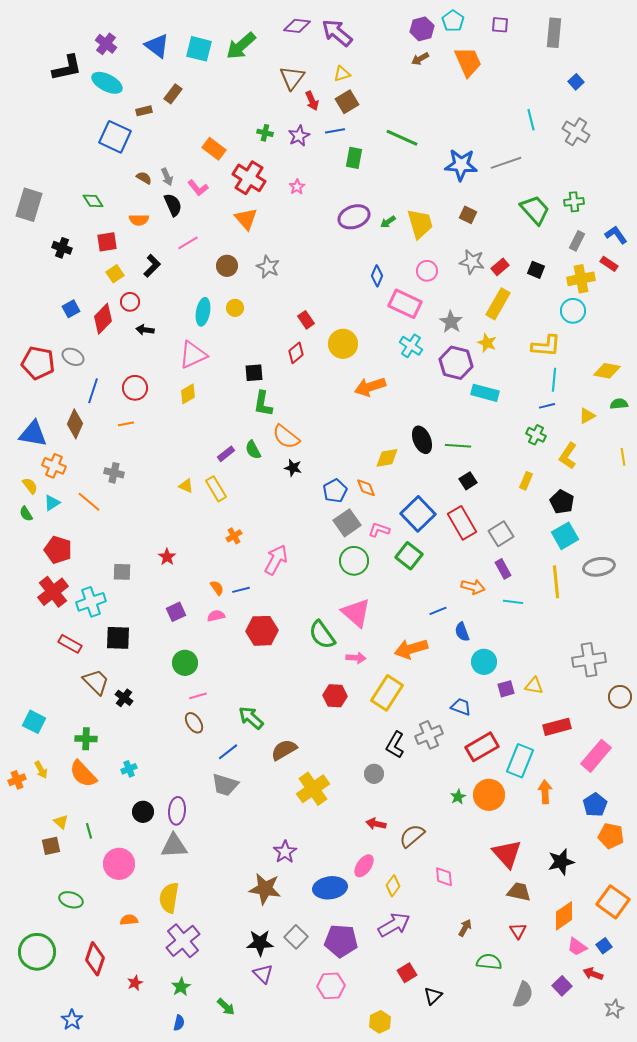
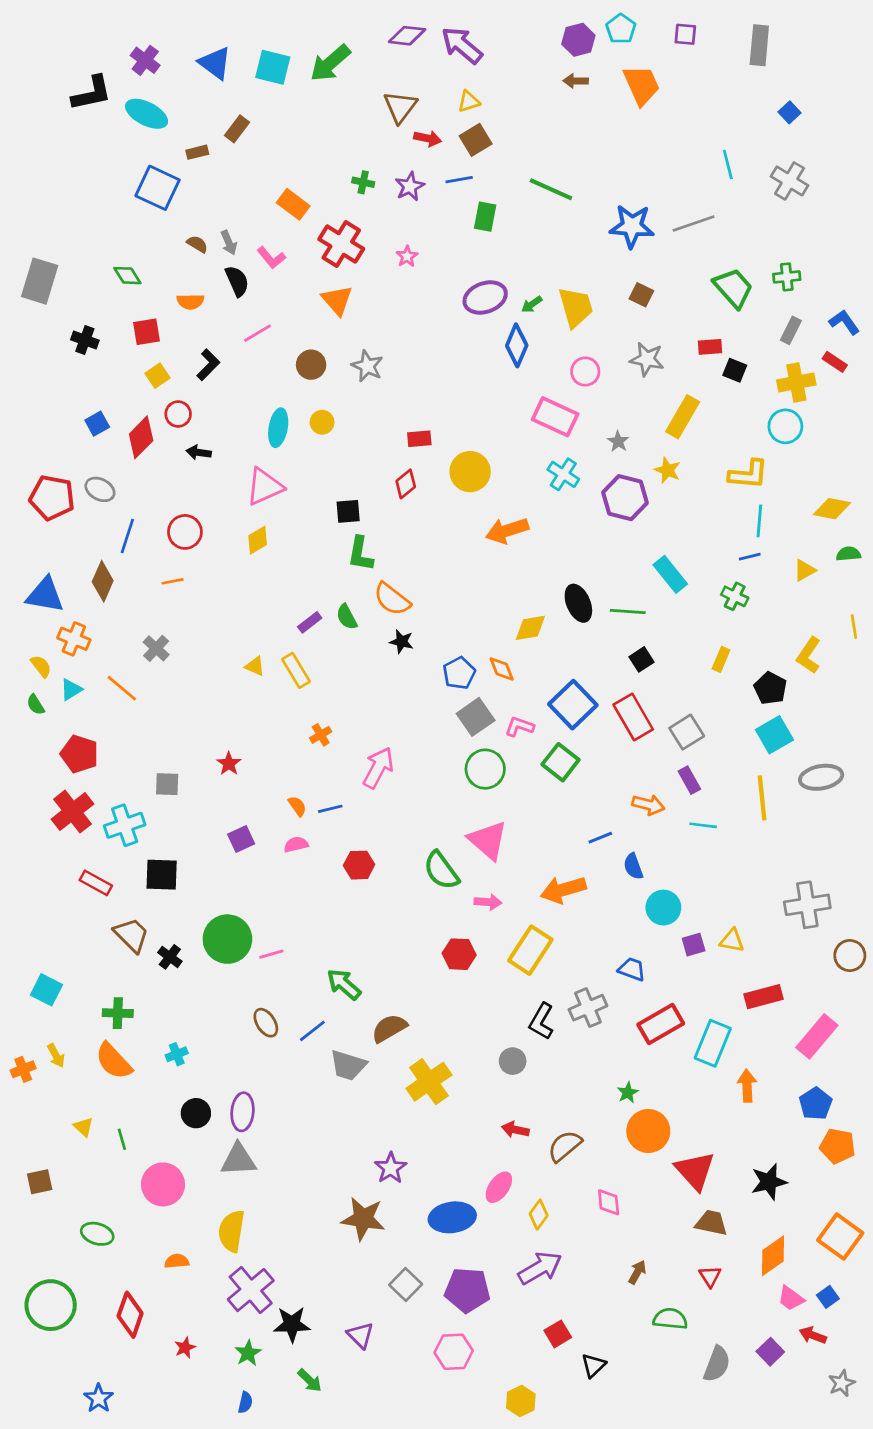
brown arrow: (420, 59) -> (576, 81), turned 30
red arrow: (312, 101) -> (428, 138), turned -54
red rectangle: (500, 267) -> (710, 347), moved, turned 36
blue diamond: (377, 276) -> (517, 345), moved, size x1.4
red rectangle: (306, 320) -> (419, 439), turned -60
gray star: (451, 322) -> (618, 441), size x0.7
cyan rectangle: (485, 393) -> (670, 574), moved, turned 36
yellow L-shape: (568, 456) -> (809, 655), moved
gray cross: (114, 473) -> (156, 648), turned 30
red hexagon: (262, 631) -> (359, 865), size x0.7
green circle: (185, 663) -> (227, 939), moved, size x1.4
brown ellipse: (194, 723) -> (266, 1023), moved
gray trapezoid: (225, 785) -> (348, 1065), moved
orange circle: (489, 795) -> (648, 1131), moved
brown square: (51, 846) -> (40, 1182), moved
black star: (260, 943) -> (292, 1324), moved

